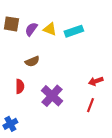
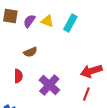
cyan rectangle: (74, 31) -> (70, 23), turned -42
red arrow: (96, 81) -> (91, 71), size x1.5

